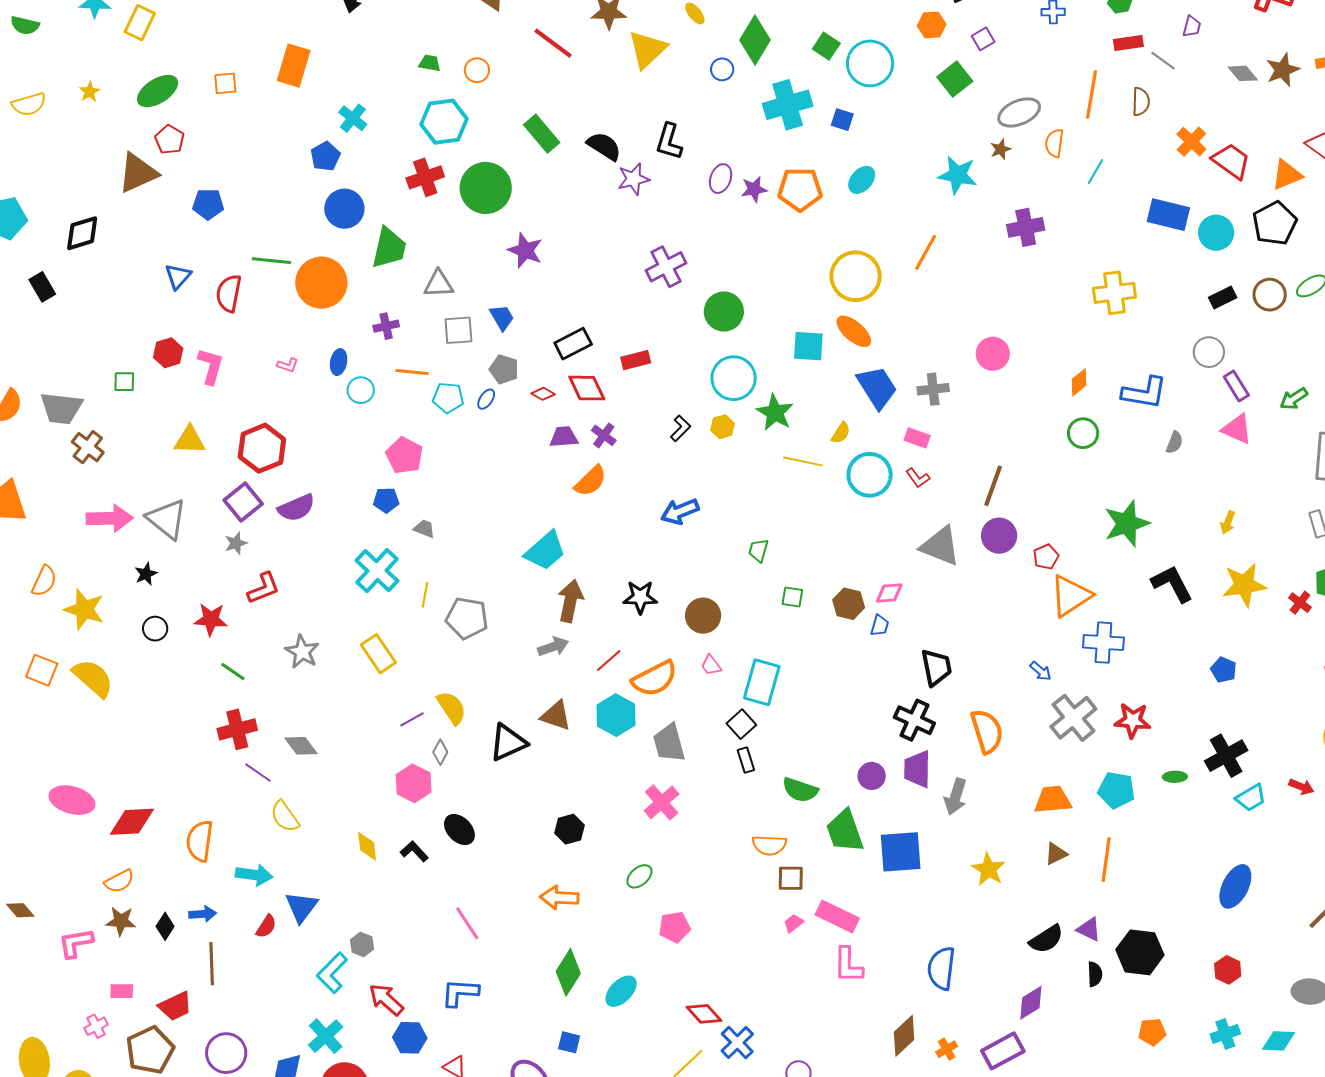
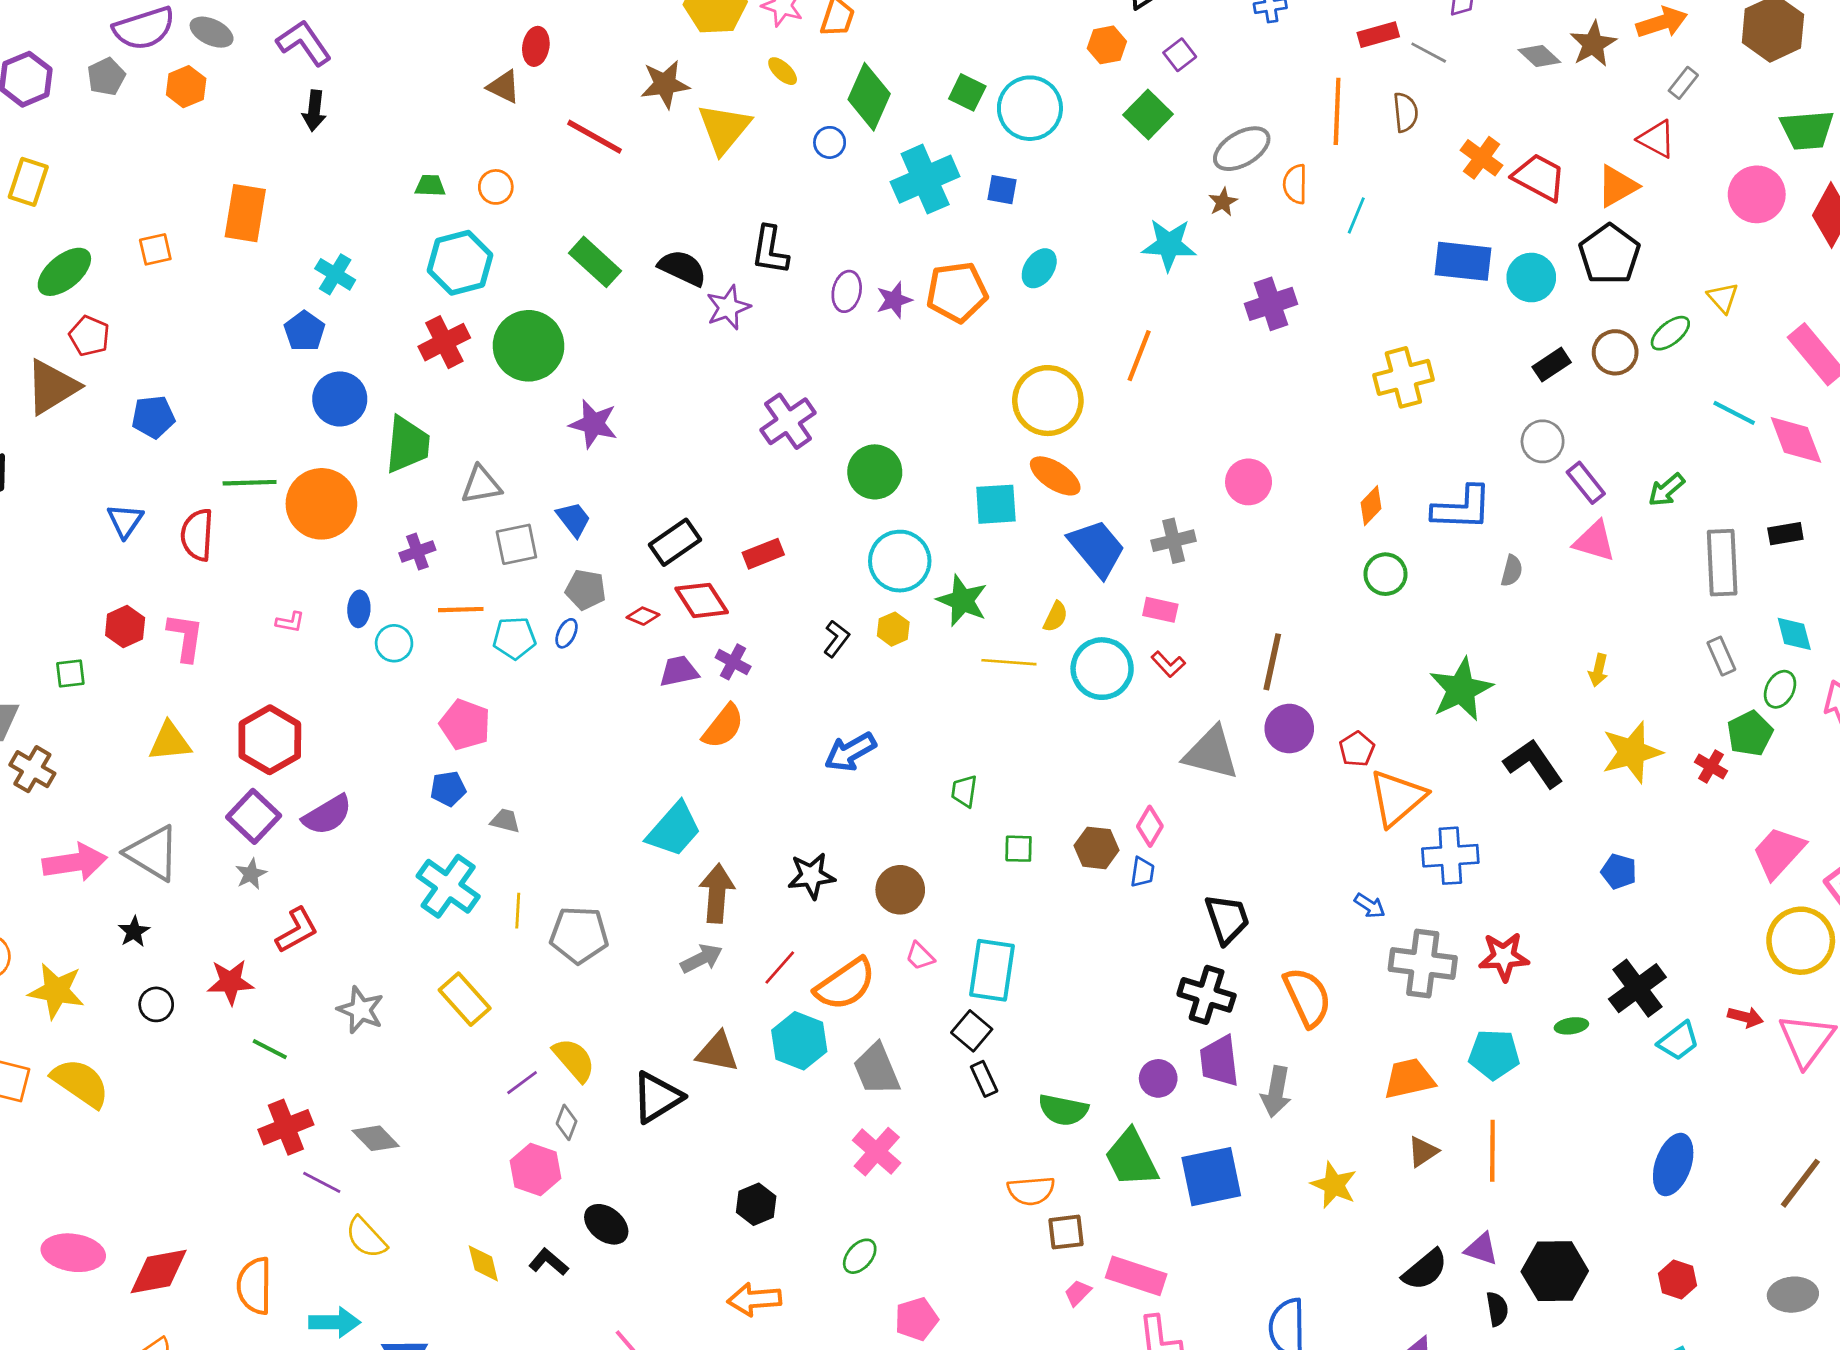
pink diamond: (889, 593) -> (1150, 826), turned -48
gray cross: (1073, 718) -> (1423, 963), turned -36

